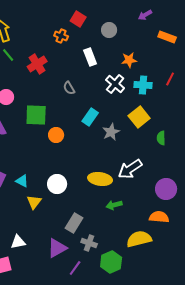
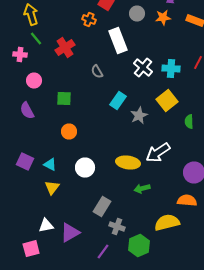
white rectangle: (90, 57) -> (118, 40), size x1.4
orange star: (129, 60) -> (163, 18), moved
green square: (36, 115) -> (64, 98), size x0.7
orange circle: (56, 135) -> (69, 132), moved
yellow triangle: (34, 202) -> (52, 188), moved
purple triangle: (57, 248) -> (70, 232), moved

